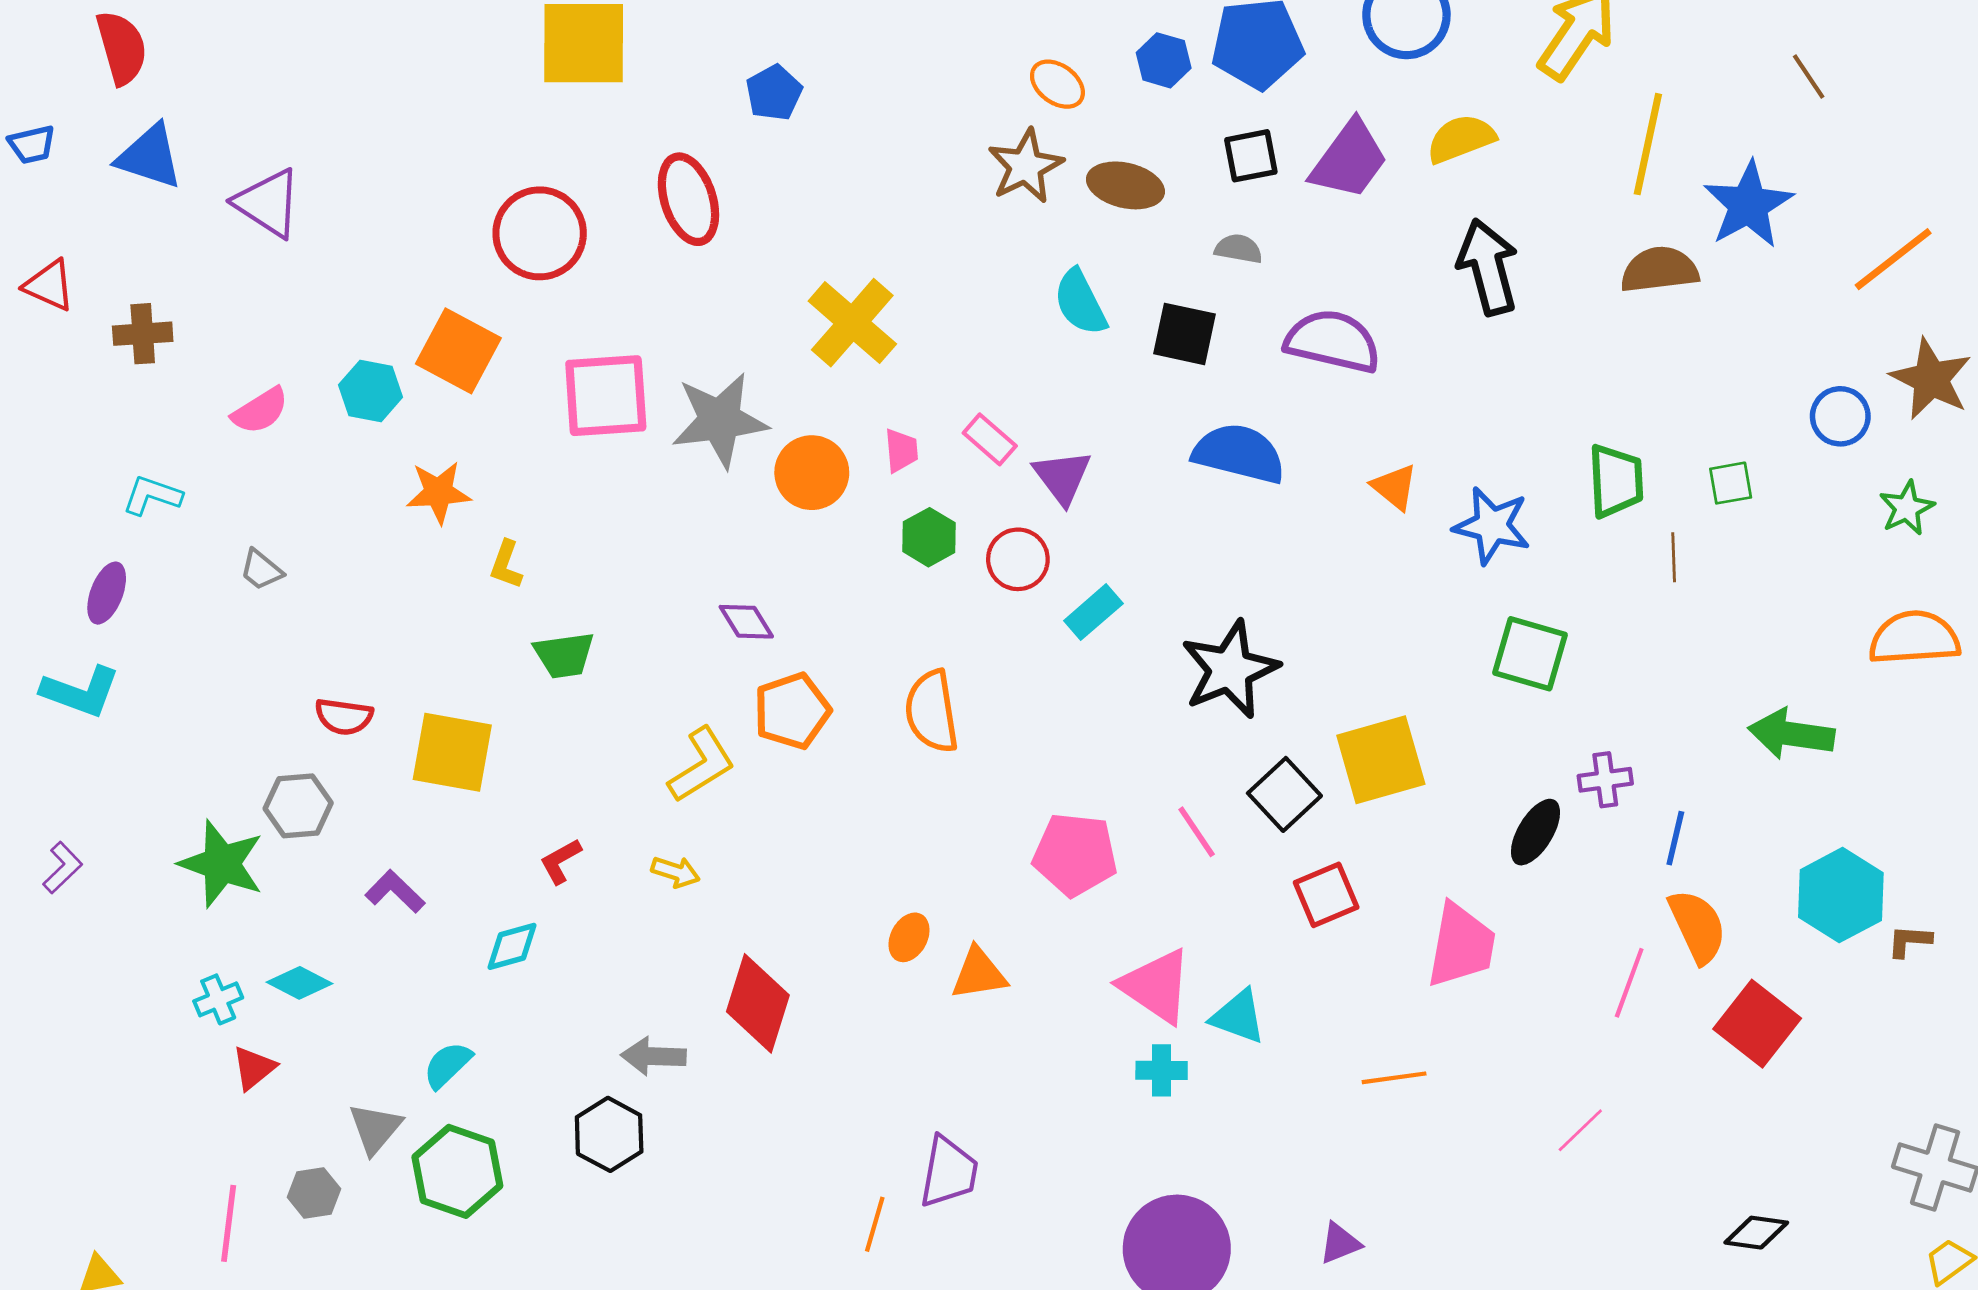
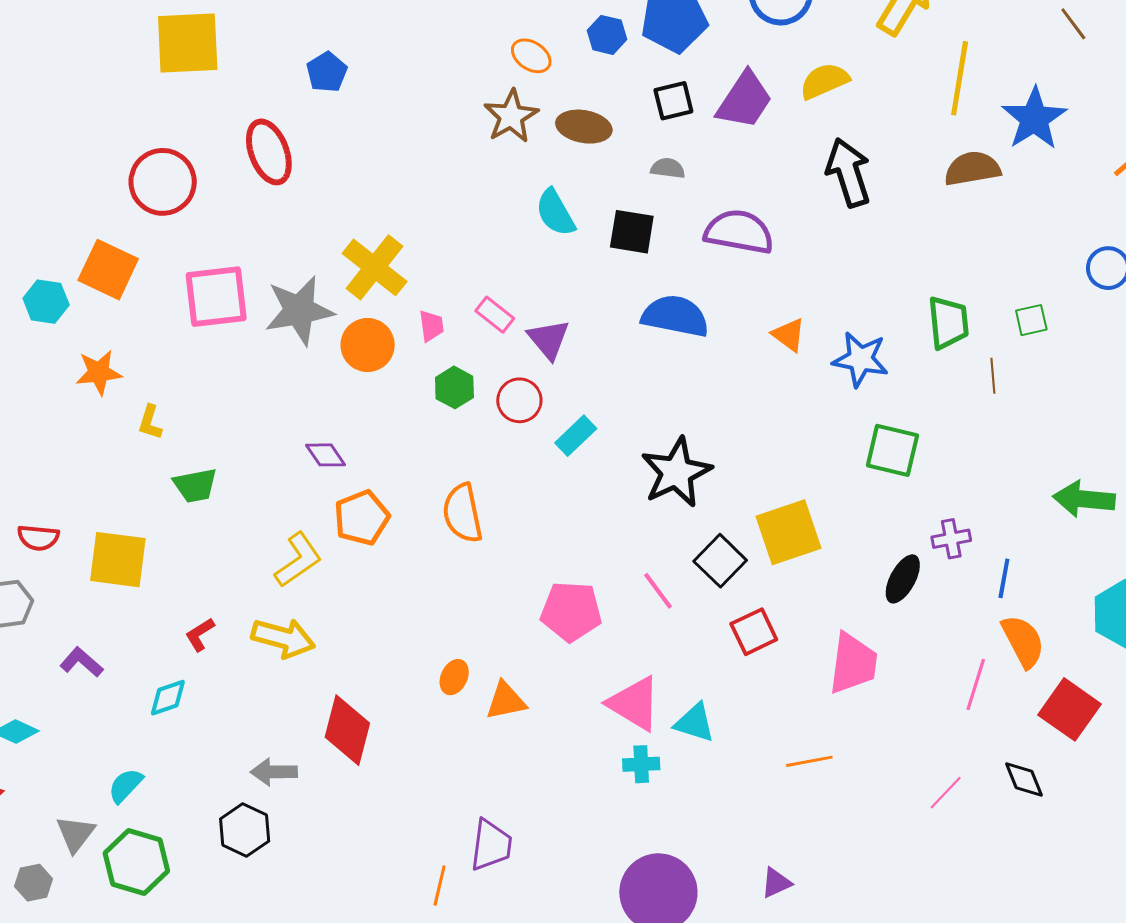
yellow cross: (852, 323) -> (375, 267), moved
yellow arrow: (676, 872) -> (283, 638), size x1.8
black diamond: (1756, 1233) -> (1024, 780), moved, turned 63

